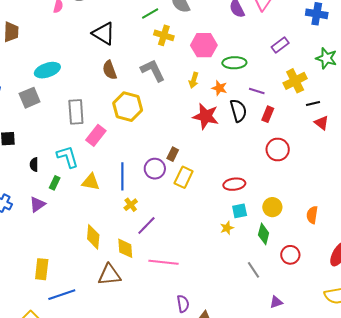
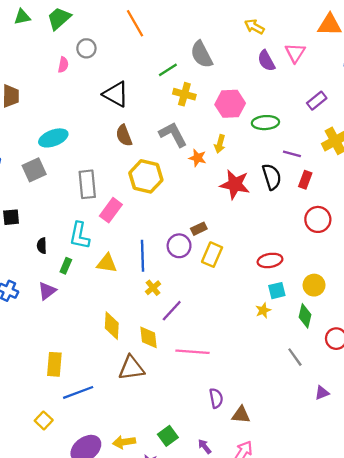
orange star: (219, 88) -> (197, 158), moved
brown rectangle: (173, 154) -> (199, 229), turned 40
cyan L-shape: (68, 157) -> (80, 236), turned -150

